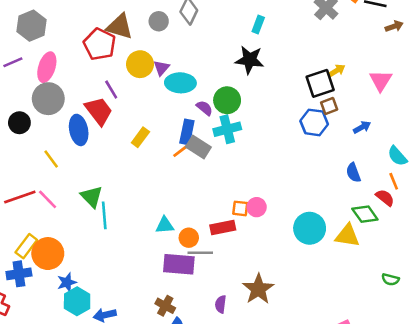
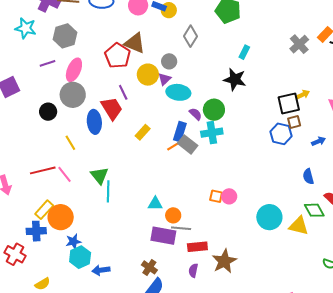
gray circle: (159, 21) -> (169, 61), moved
red rectangle: (223, 227) -> (197, 247), moved

